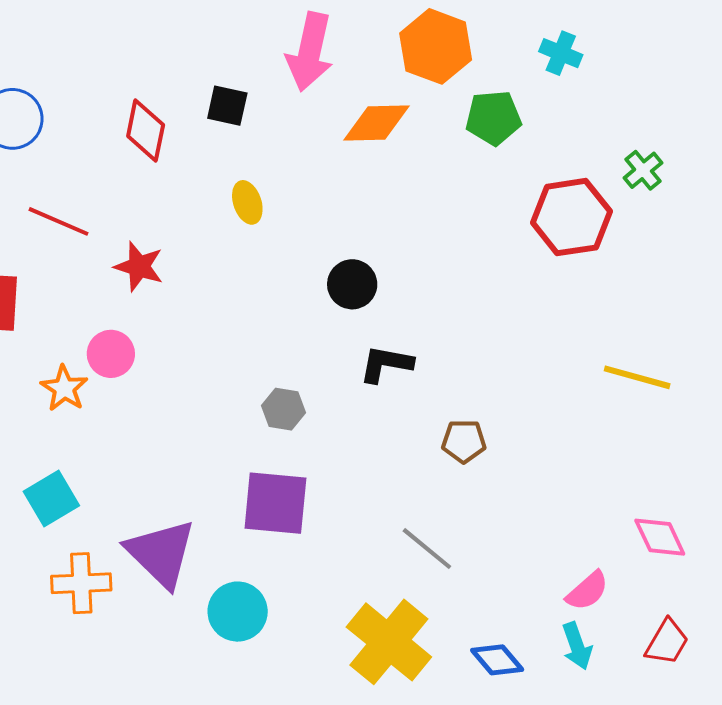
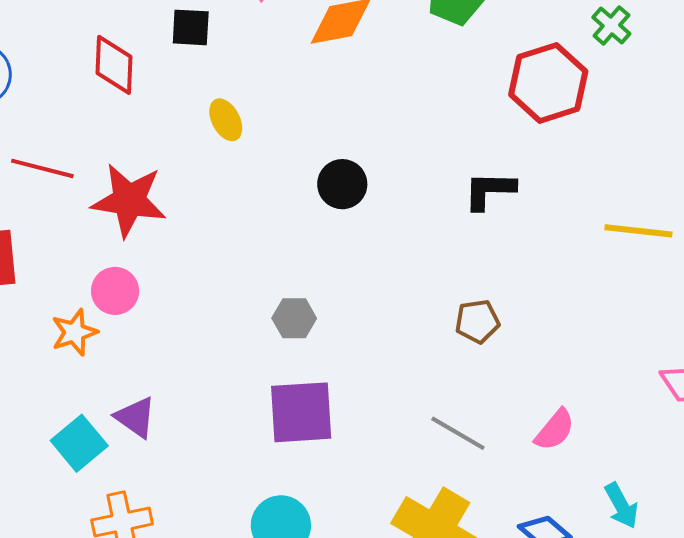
red star: (139, 267) -> (129, 200), size x1.5
black L-shape: (386, 364) -> (489, 190), moved
orange star: (64, 388) -> (74, 332), turned 30
purple triangle: (161, 553) -> (136, 417), moved, size x0.6
pink semicircle: (587, 591) -> (555, 430), moved

